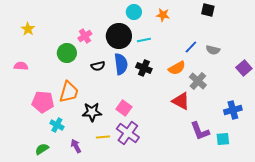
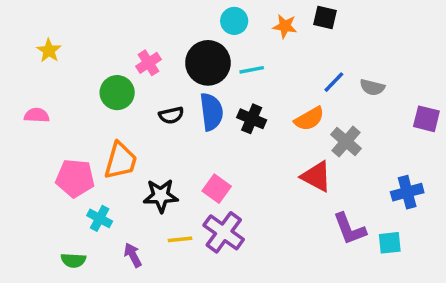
black square: (208, 10) -> (325, 17), moved
purple square: (244, 68) -> (426, 119), turned -35
green semicircle: (42, 149) -> (73, 260), turned -144

